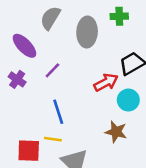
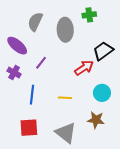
cyan circle: (128, 100) -> (102, 93), moved
blue line: (58, 112) -> (32, 95), moved, turned 30
brown star: (116, 132) -> (96, 120), moved
yellow line: (53, 139) -> (65, 98), moved

